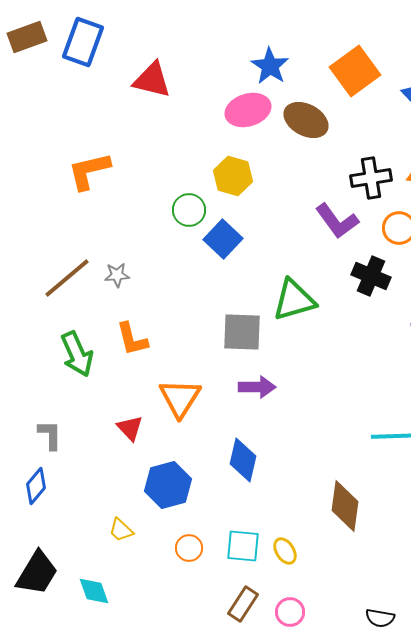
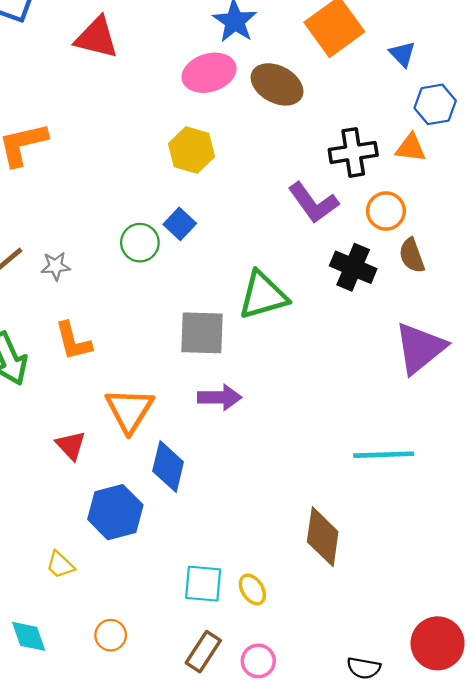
green circle: (189, 210) -> (140, 243), moved
blue square: (223, 239) -> (180, 224), size x0.7
blue diamond: (243, 460) -> (168, 466), moved
orange circle: (189, 548) -> (111, 635), moved

